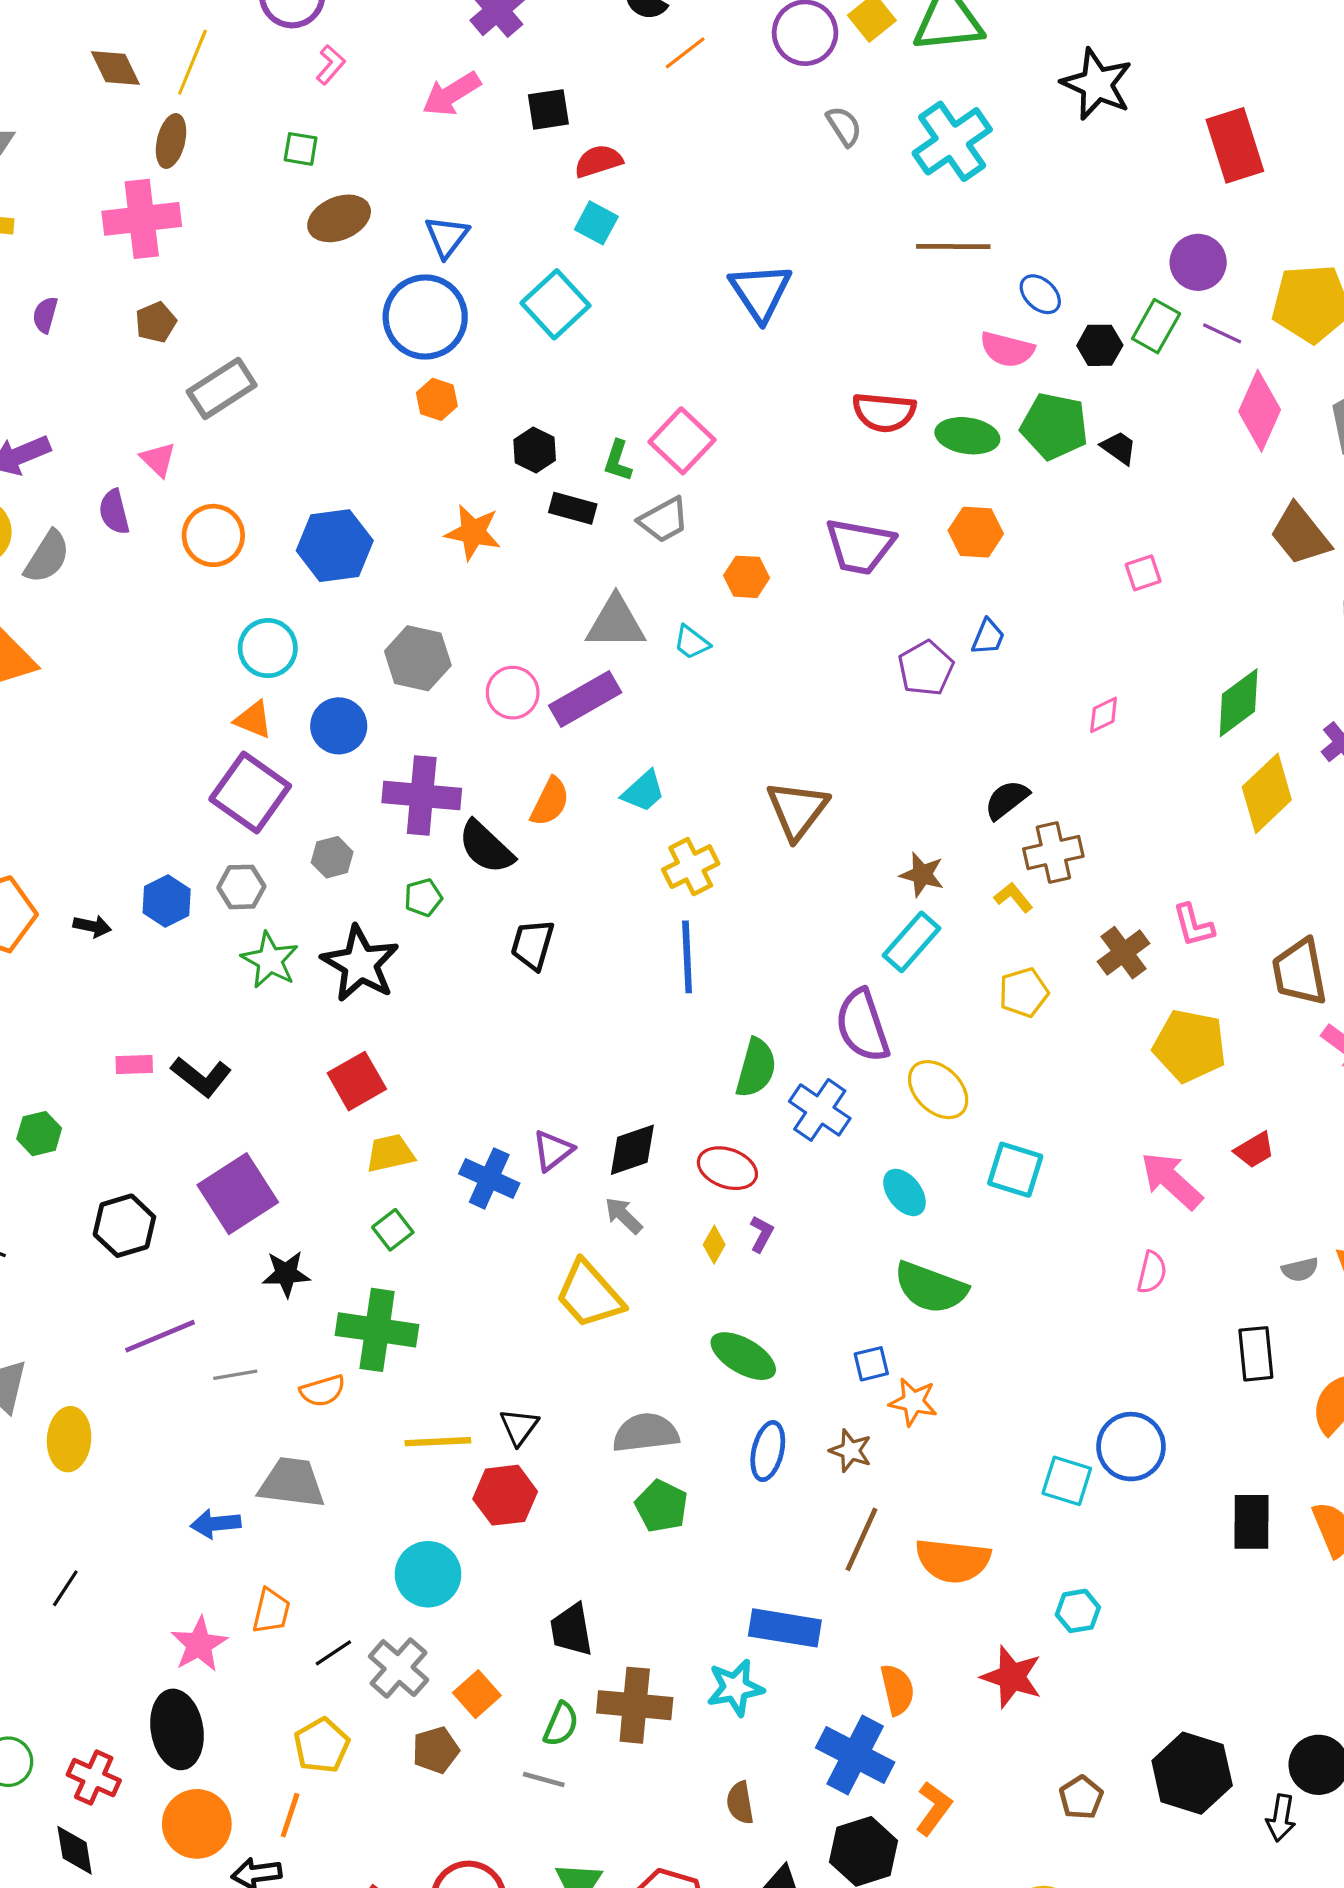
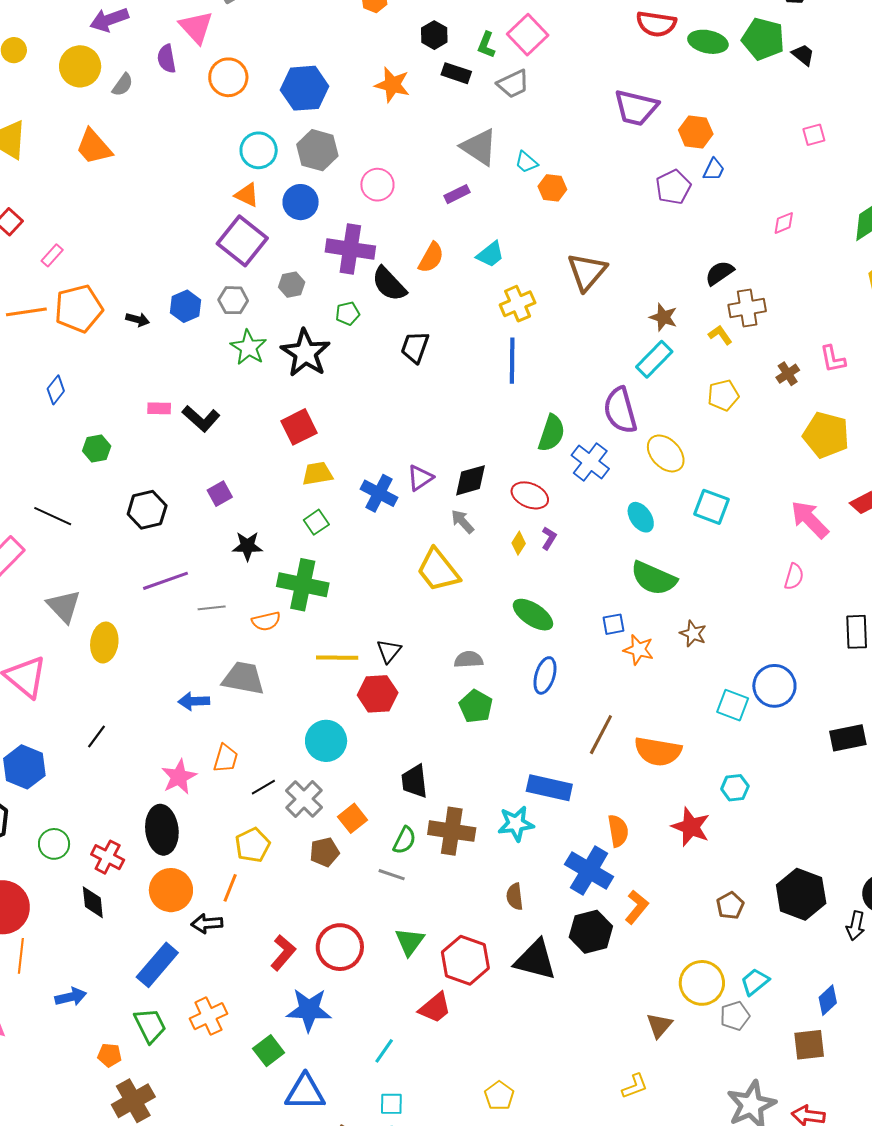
pink triangle: (158, 459) -> (196, 27), size x1.5
orange hexagon: (976, 532) -> (696, 132), moved
gray semicircle: (47, 557) -> (123, 85), size x0.7
orange hexagon: (747, 577) -> (552, 188), moved
gray triangle: (616, 623) -> (479, 147), turned 30
gray hexagon: (418, 658) -> (317, 150), moved
pink circle: (513, 693) -> (377, 185), moved
purple rectangle: (585, 699) -> (457, 194), size x0.6
brown cross: (1124, 953) -> (788, 374), size x0.7
purple square: (238, 1194) -> (220, 494), size x0.5
gray semicircle: (646, 1433) -> (469, 659), size x0.7
brown star: (851, 1451) -> (693, 634), moved
black rectangle: (1252, 1522) -> (848, 738), turned 75

